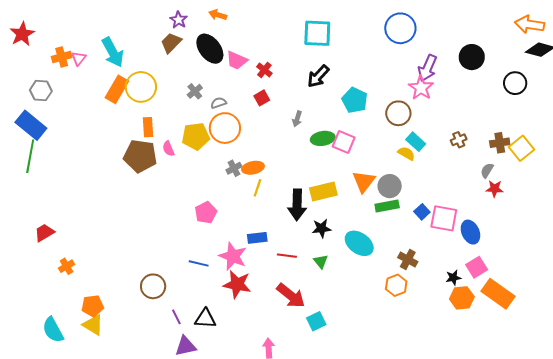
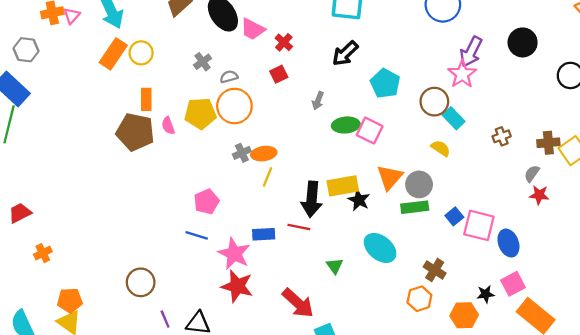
yellow circle: (141, 87) -> (141, 53), size x0.7
cyan rectangle: (416, 142) -> (454, 118), moved
black star: (322, 228) -> (359, 200), moved, turned 30
red line: (287, 256) -> (299, 227), moved
blue line: (199, 263) -> (197, 235), moved
orange hexagon: (462, 298) -> (464, 315), moved

